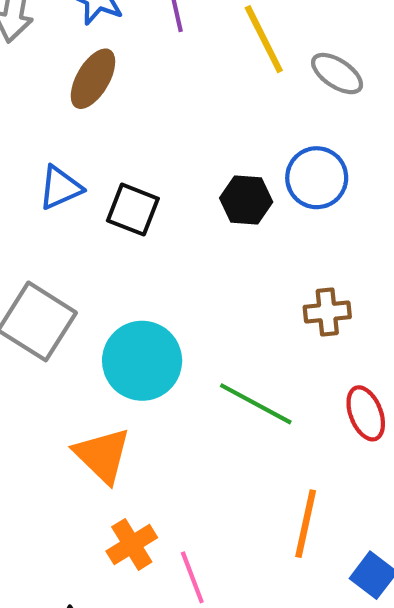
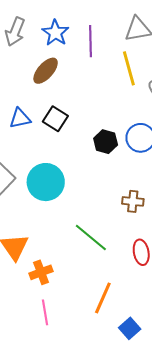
black square: (133, 210) -> (55, 119), moved
cyan circle: (142, 361) -> (46, 182), moved
orange cross: (132, 544) -> (41, 272), moved

